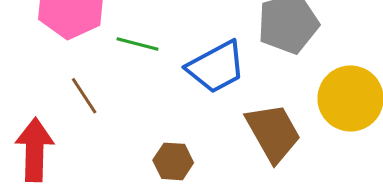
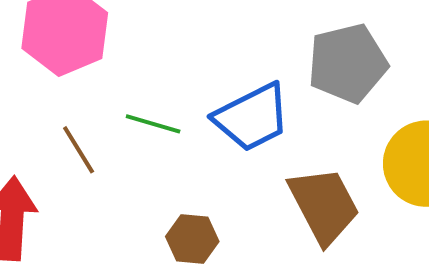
green line: (138, 44) -> (153, 124), moved

